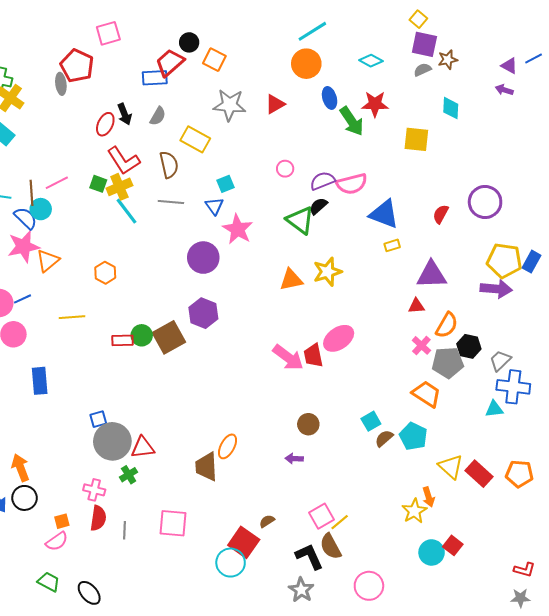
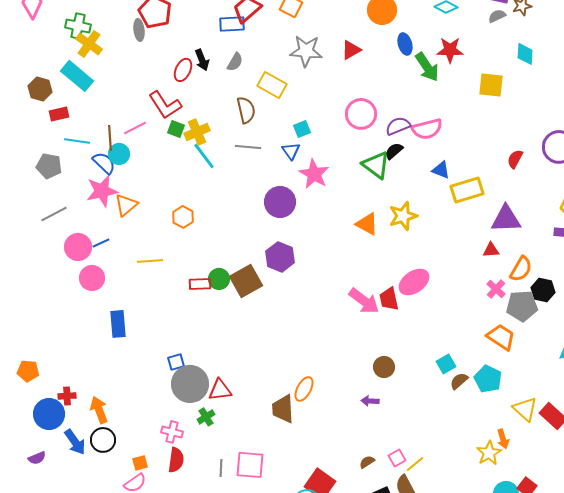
red L-shape: (123, 161) -> (165, 105), moved
pink circle: (285, 169) -> (361, 114), size x1.8
blue triangle: (384, 214) -> (441, 170), moved, size x0.6
yellow rectangle: (392, 245) -> (467, 190), size x2.0
orange triangle: (291, 280) -> (367, 224), turned 40
pink square: (321, 516) -> (397, 458), size x0.7
brown semicircle: (267, 521) -> (367, 462), moved
gray line: (124, 530) -> (221, 468), moved

